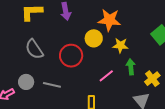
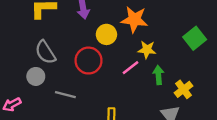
yellow circle: (94, 38) -> (106, 34), moved
pink line: (106, 76) -> (131, 68), moved
gray circle: (26, 82) -> (36, 76), moved

